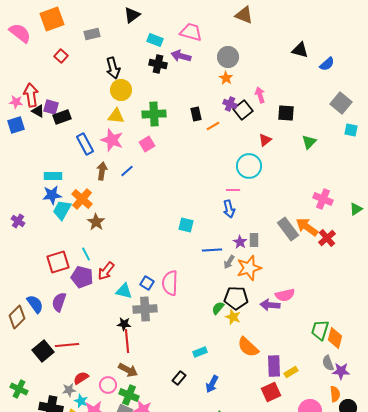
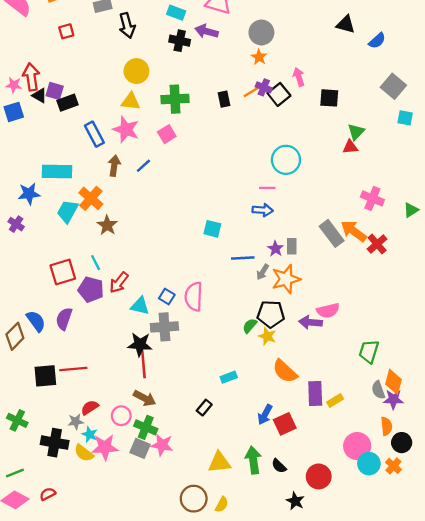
red square: (61, 56) -> (66, 31), turned 32
black arrow: (113, 68) -> (127, 25), moved
orange line: (213, 126) -> (251, 92), moved
red triangle: (265, 140) -> (350, 147), moved, turned 32
cyan rectangle: (53, 176) -> (57, 172), size x1.4
blue star: (52, 195) -> (29, 194), moved
blue arrow: (229, 209) -> (263, 210), turned -72
black star: (124, 324) -> (140, 344), size x1.5
orange diamond: (335, 338) -> (393, 382), moved
black square: (43, 351) -> (45, 376), turned 35
blue arrow: (212, 384) -> (265, 415), moved
red square: (271, 392) -> (285, 424), moved

